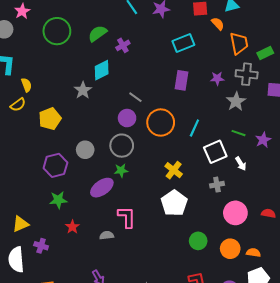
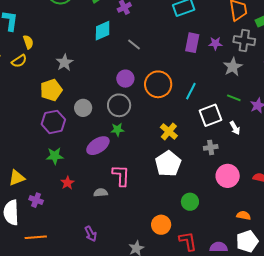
purple rectangle: (181, 80) -> (192, 43), moved
gray star: (83, 90) -> (65, 62), moved
gray line: (135, 97) -> (134, 45), moved
yellow pentagon: (50, 119) -> (51, 90), moved
orange circle: (230, 249) -> (161, 225), moved

